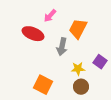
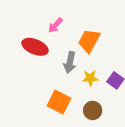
yellow star: (78, 69) -> (90, 78), moved
orange square: (43, 85) -> (59, 102), moved

